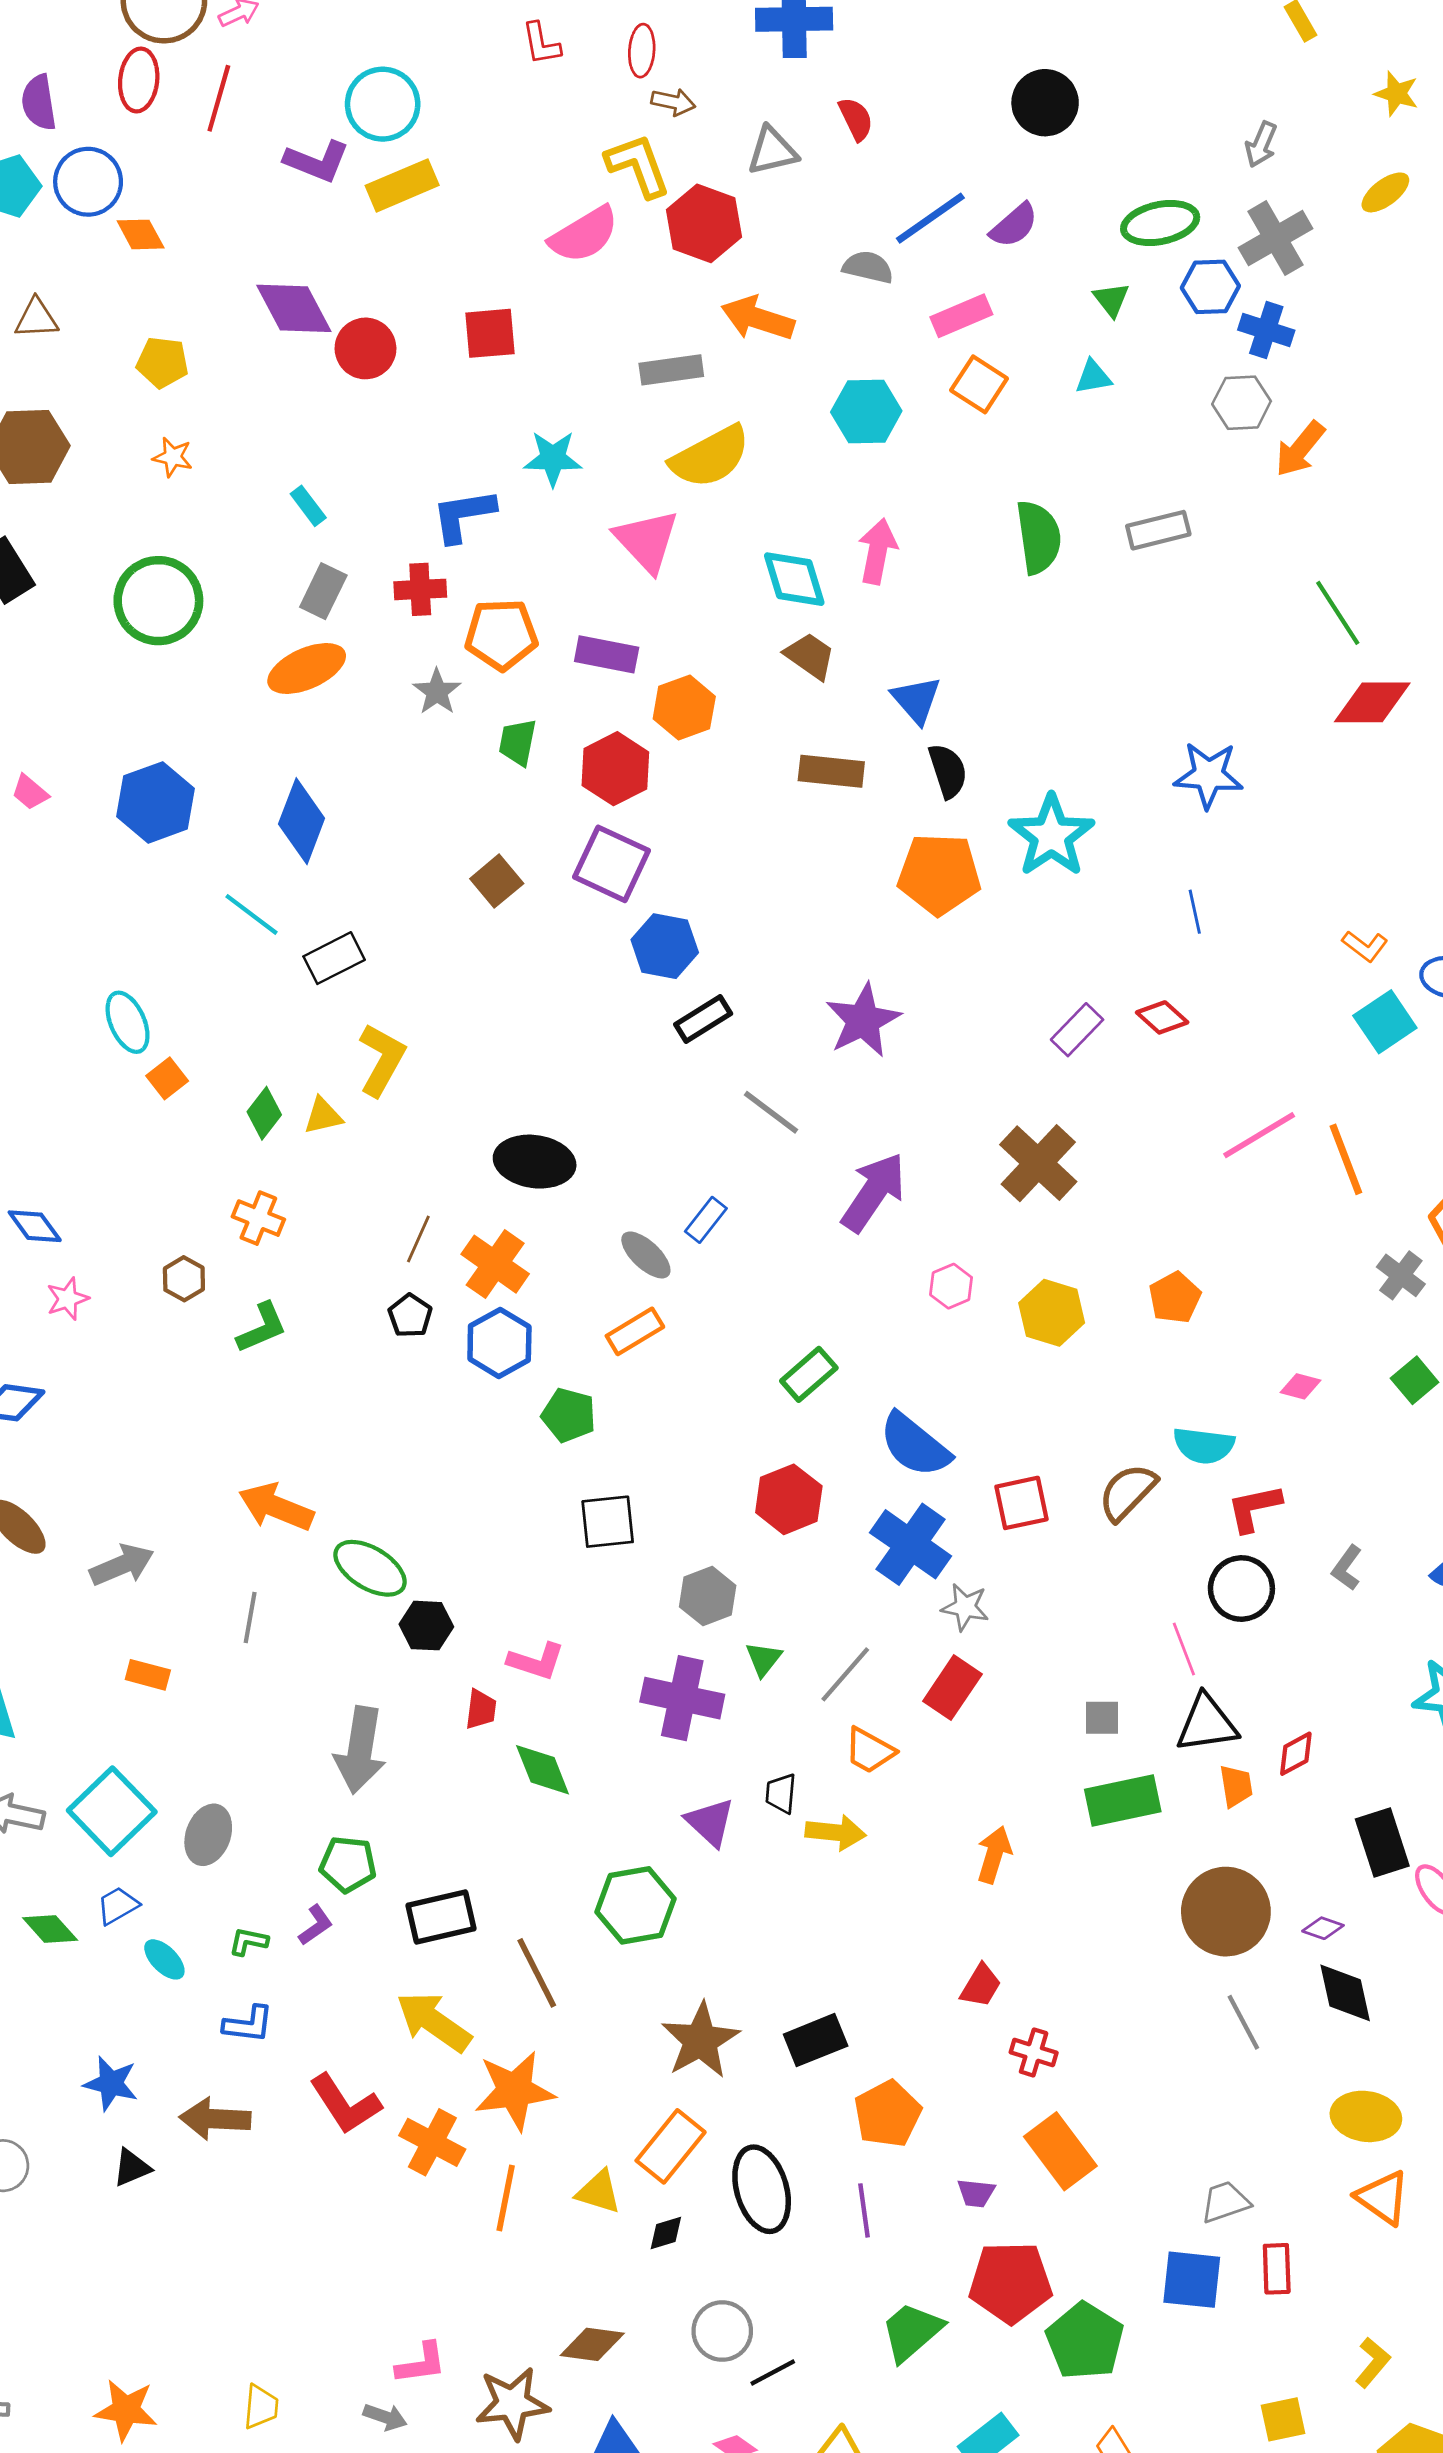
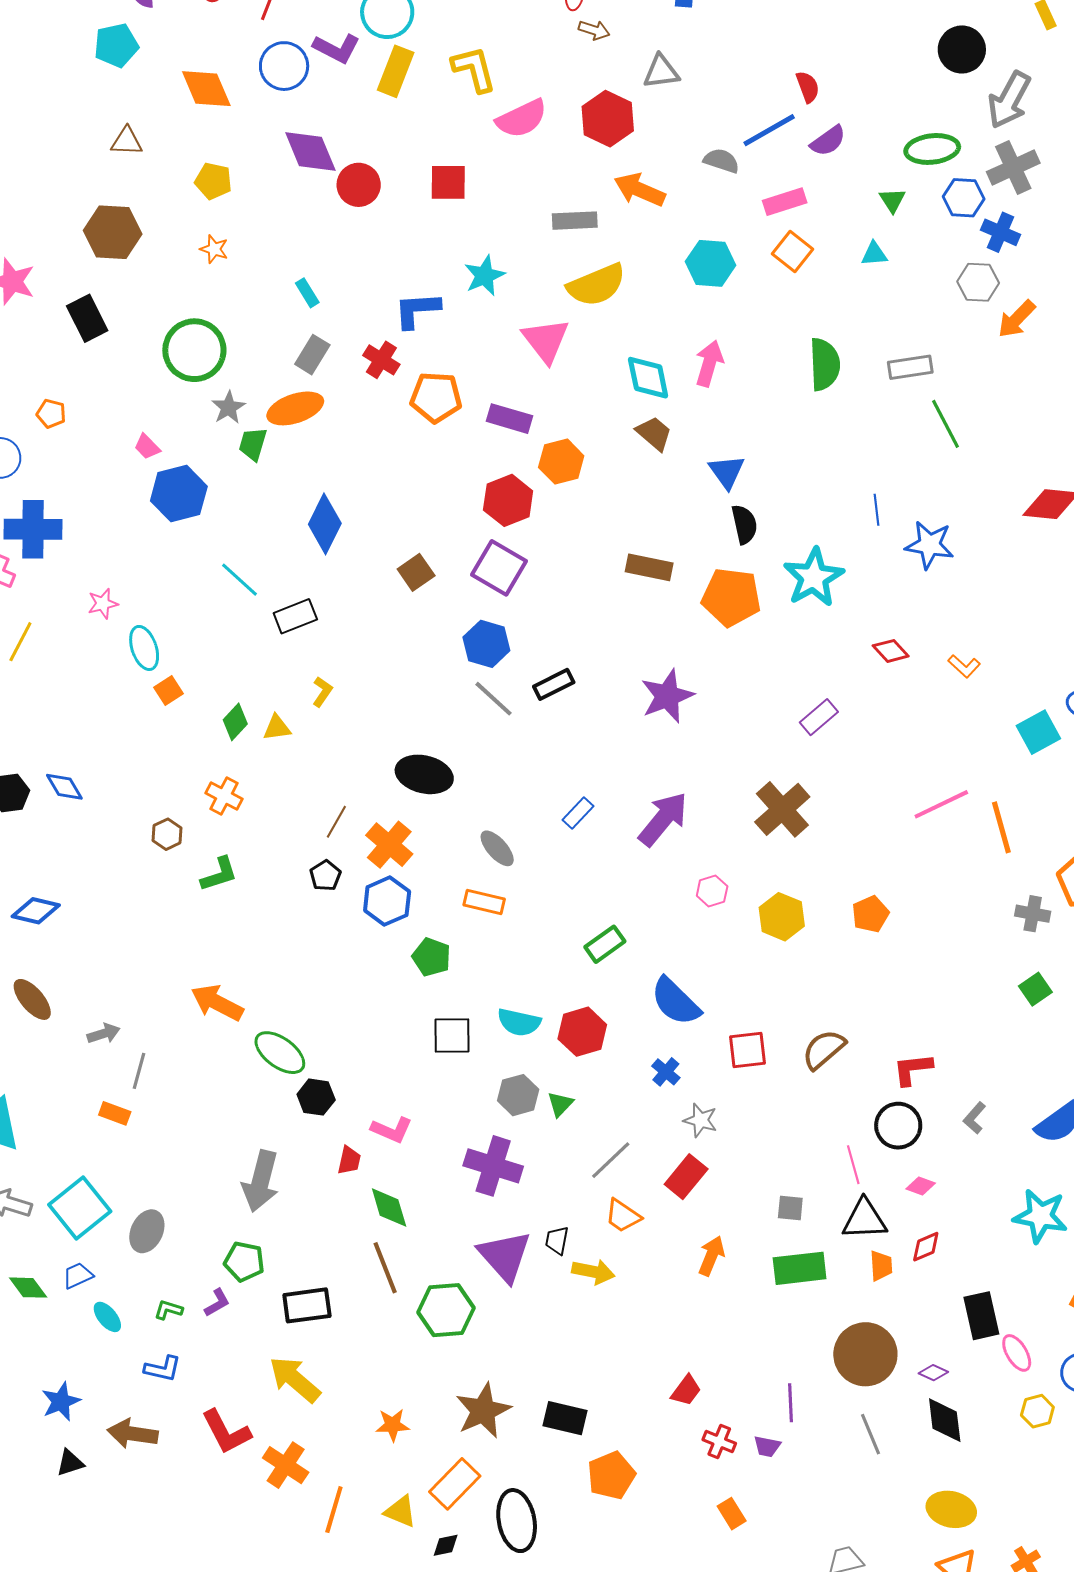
black circle: (1045, 103) -> (962, 49), moved
red semicircle: (856, 119) -> (808, 87), moved
gray arrow: (1261, 144) -> (1009, 100), size x1.8
yellow L-shape: (638, 165) -> (474, 69), moved
blue circle: (88, 182) -> (284, 66), moved
yellow rectangle: (402, 185) -> (396, 71), turned -51
orange diamond: (141, 234) -> (206, 89), size x1.5
cyan star: (553, 458) -> (485, 276), turned -30
red cross: (420, 589) -> (381, 360), turned 30
green line: (1338, 613) -> (945, 424), moved
gray star: (437, 692) -> (229, 408), moved
green trapezoid: (518, 742) -> (253, 444), moved
brown rectangle: (831, 771) -> (649, 567), moved
pink trapezoid: (30, 792) -> (147, 447), moved
blue diamond: (302, 821) -> (325, 524), moved
blue line: (1195, 912) -> (877, 510), moved
blue hexagon: (665, 946) -> (486, 644), moved
orange L-shape: (1365, 946) -> (964, 666), moved
red diamond: (1162, 1017) -> (891, 651), moved
yellow L-shape: (382, 1060) -> (322, 692), size x0.6
gray line: (771, 1112) -> (494, 699), moved
blue rectangle: (706, 1220) -> (578, 813), moved
gray cross: (1401, 1275) -> (1033, 914), turned -32
pink star: (67, 1299) -> (103, 604), moved
orange rectangle: (635, 1331) -> (484, 902), turned 39
pink diamond: (1301, 1386) -> (921, 1186), moved
cyan semicircle: (1204, 1446) -> (519, 1022), moved
blue cross: (911, 1544) -> (666, 1072), size x0.5
gray arrow: (122, 1565) -> (104, 1034), size x0.7
gray line: (250, 1617) -> (139, 1071), moved
green triangle: (764, 1659) -> (560, 1104), moved
purple triangle: (710, 1822) -> (505, 1256), size x1.5
orange arrow: (994, 1855) -> (711, 1256), moved
brown line: (537, 1973) -> (385, 1268), moved
black rectangle: (816, 2040) -> (565, 1418), turned 30
blue star: (111, 2083) -> (61, 1402), turned 30
orange star: (515, 2091) -> (393, 1425), moved, size x0.6
orange rectangle: (1060, 2151) -> (732, 1514), size x0.6
purple trapezoid: (976, 2193) -> (767, 1446), moved
purple line: (864, 2210) -> (791, 1403), moved

